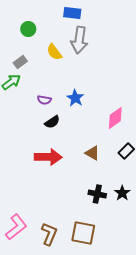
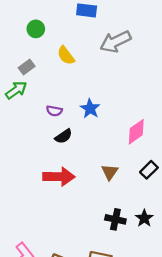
gray arrow: (79, 40) -> (115, 42), moved, turned 56
brown triangle: (92, 153) -> (110, 172), turned 35

